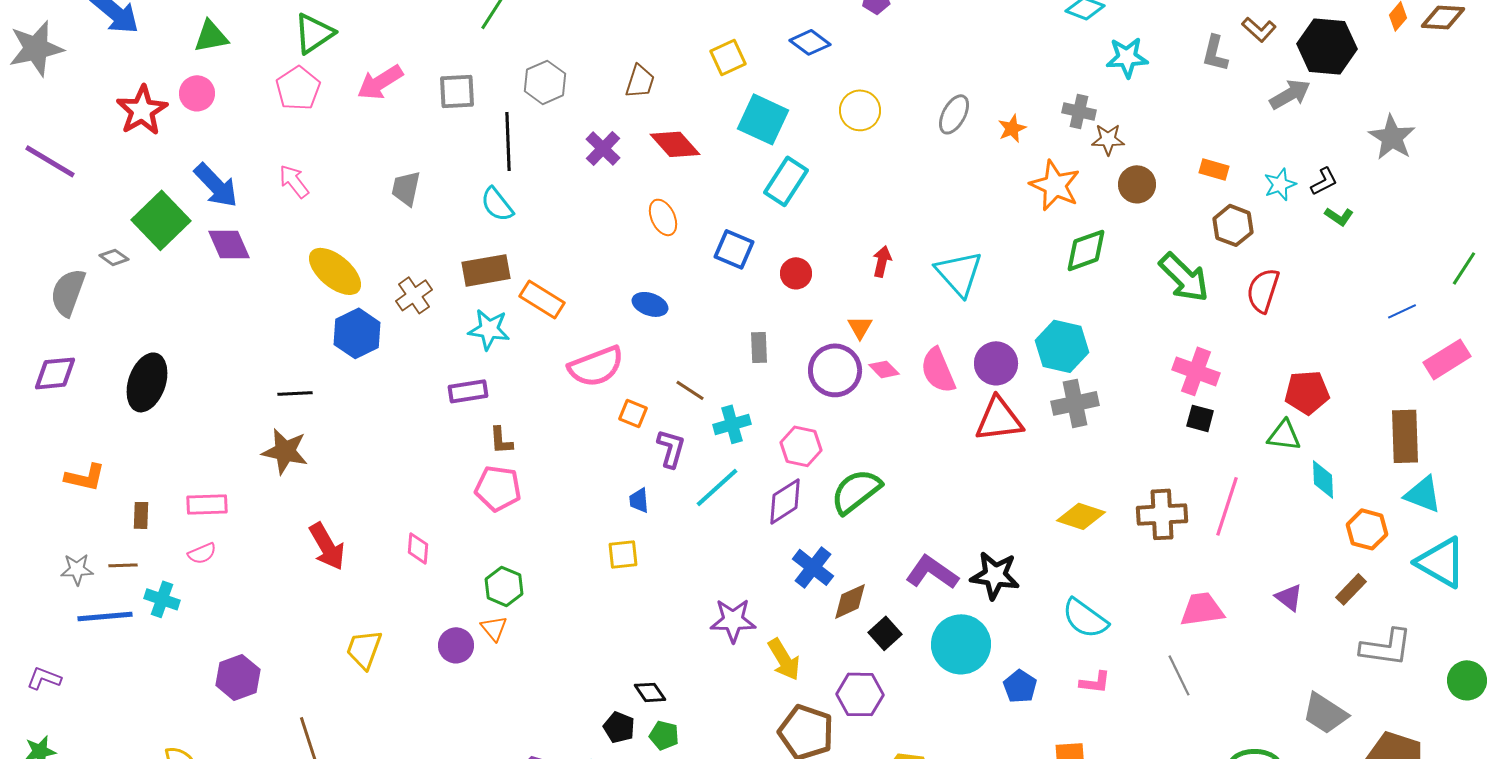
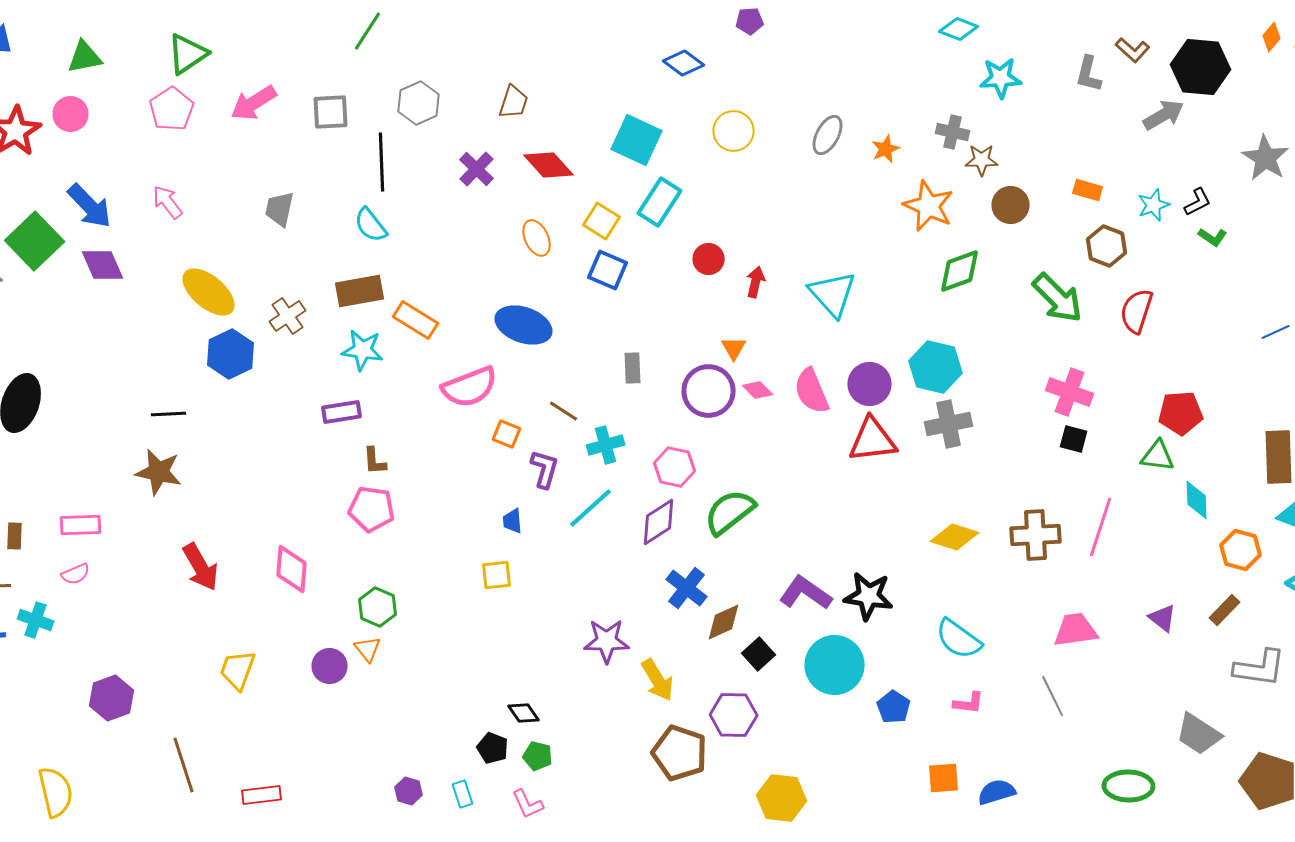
yellow square: (728, 57) -> (602, 221), moved, turned -33
red circle: (796, 273) -> (709, 259), moved
blue ellipse: (650, 304) -> (524, 325), size x1.6
pink diamond: (418, 548) -> (292, 569), size x1.5

